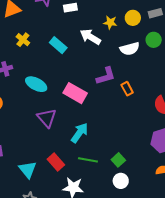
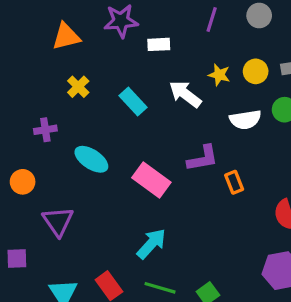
purple triangle: (47, 118) -> (58, 221), moved

